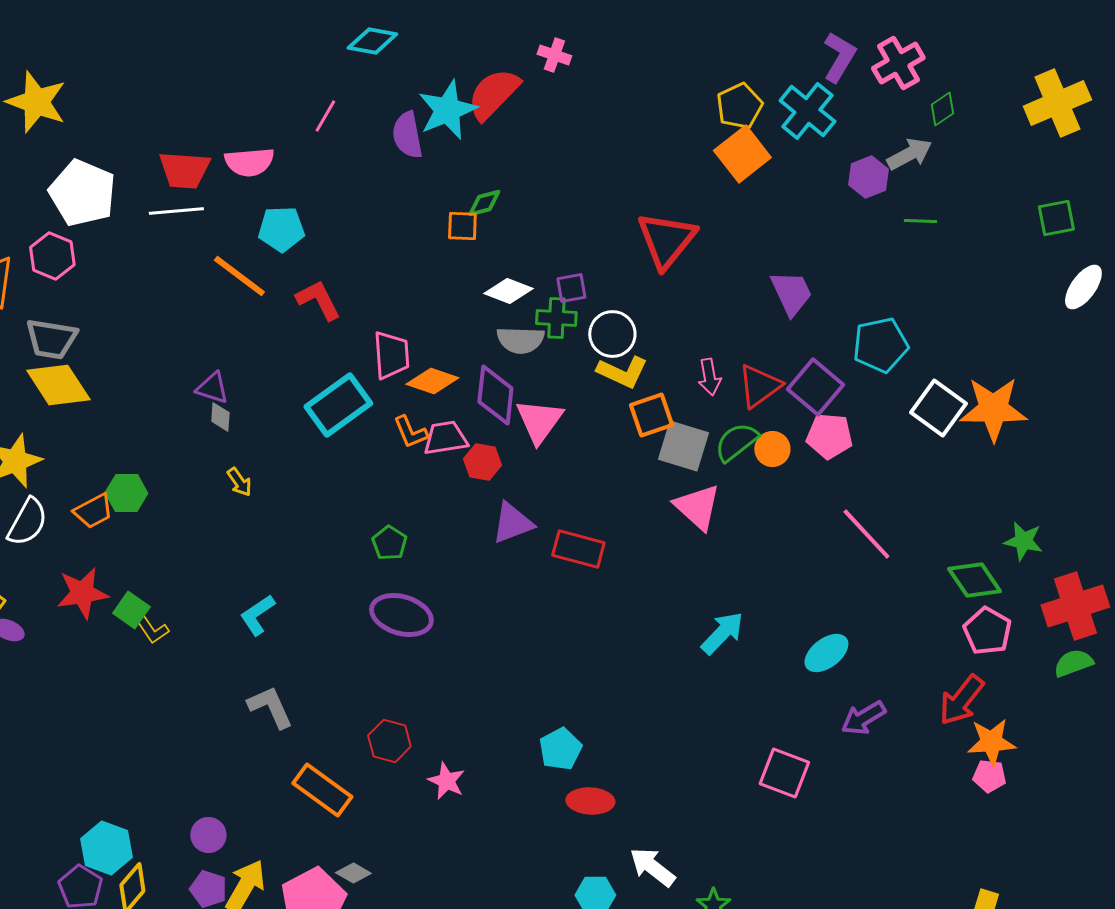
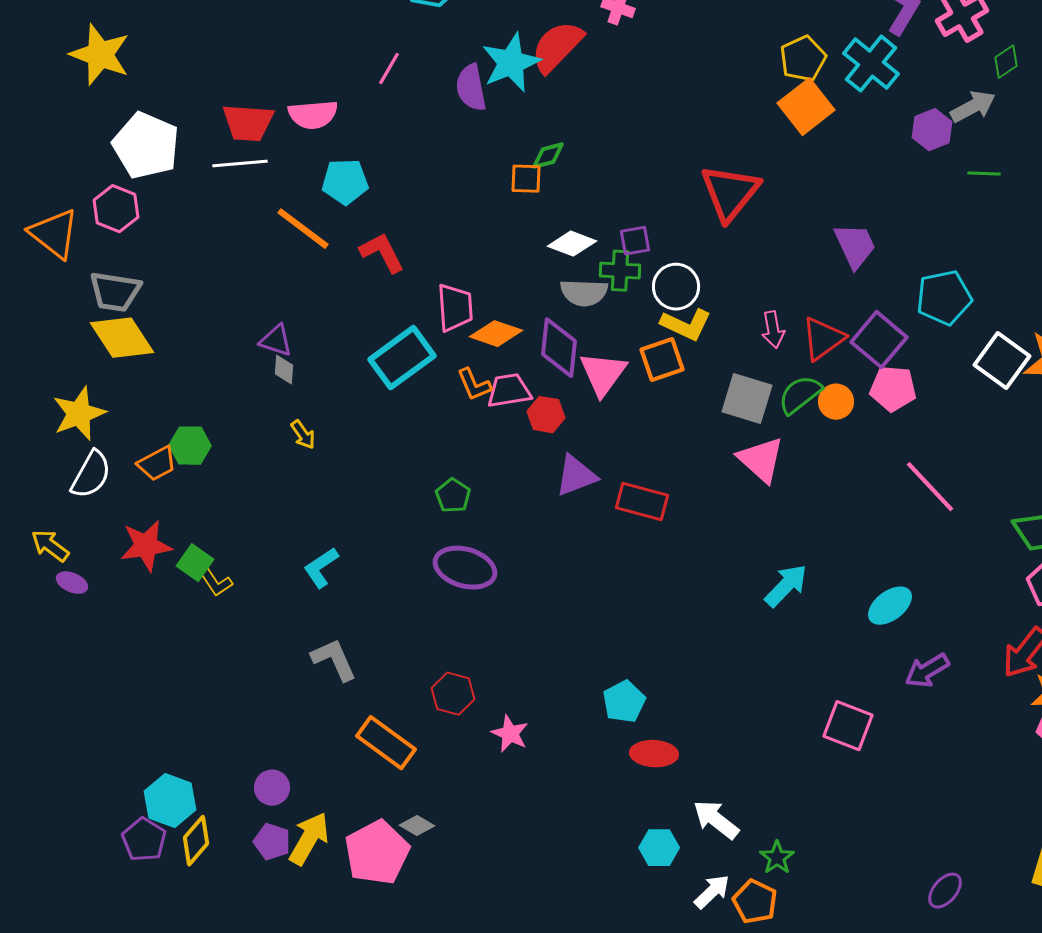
orange square: (651, 415) -> (662, 360), moved

